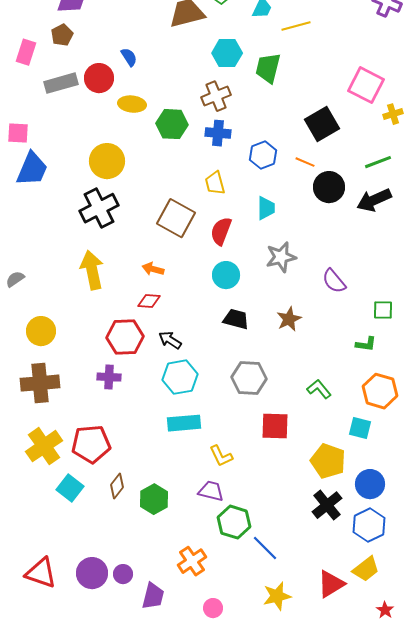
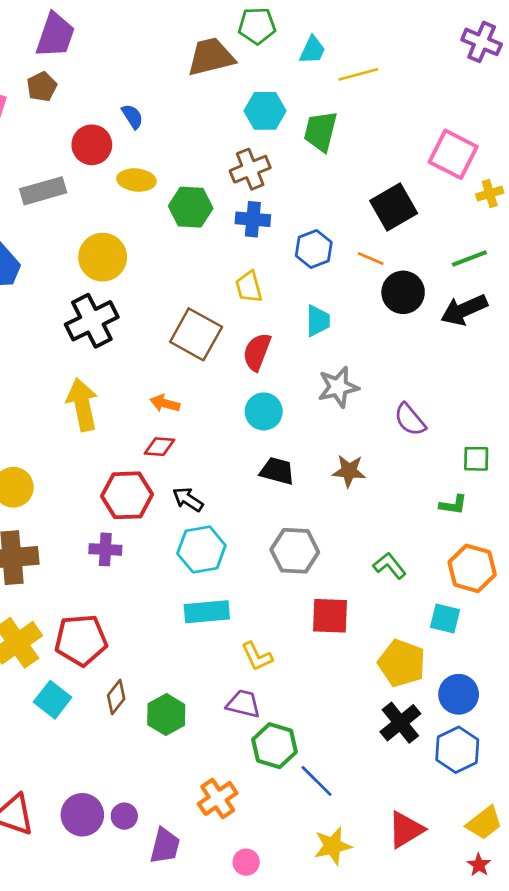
gray rectangle: (61, 83) -> (43, 191), moved
brown star: (289, 319) -> (349, 471), turned 30
yellow trapezoid: (366, 569) -> (484, 823), moved

